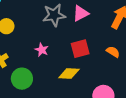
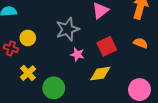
gray star: (54, 15) -> (67, 29), moved
pink star: (42, 50) -> (77, 54), moved

